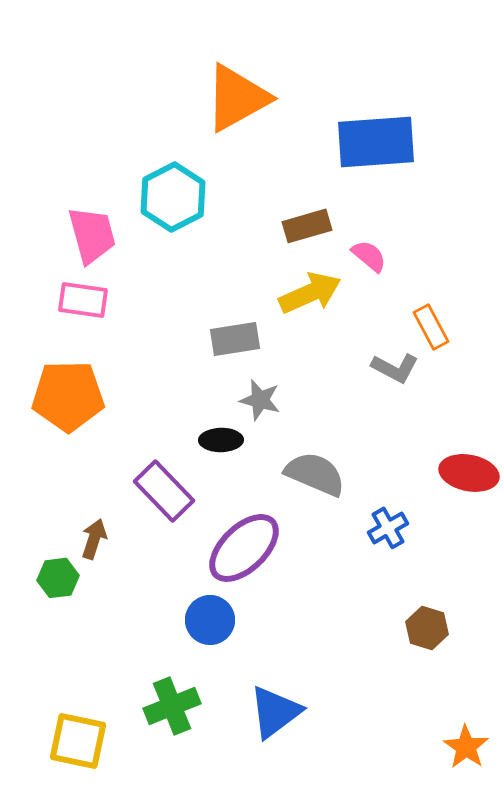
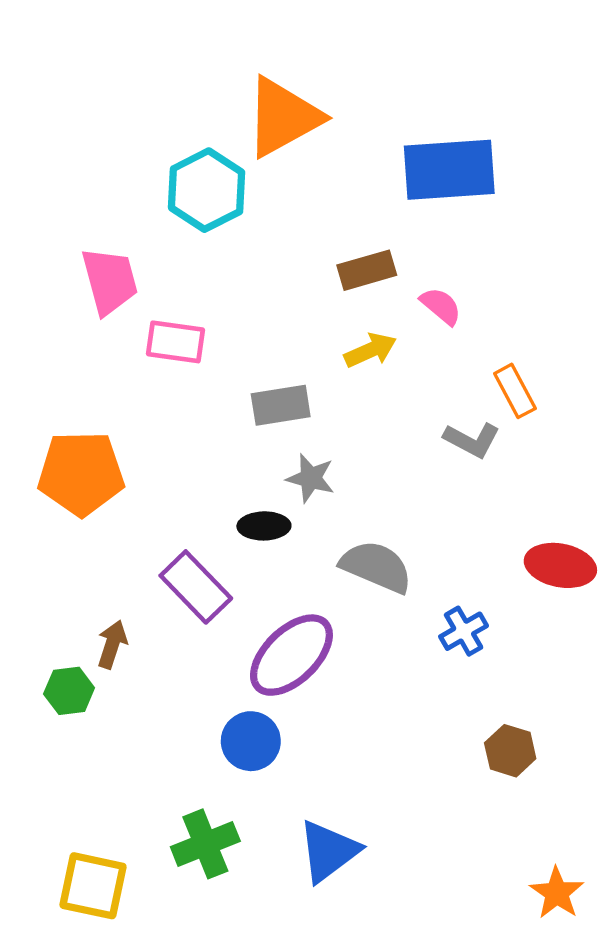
cyan hexagon: (173, 197) -> (207, 190), moved
yellow arrow: (310, 293) -> (370, 350), size x0.7
pink rectangle: (83, 300) -> (175, 342), moved

